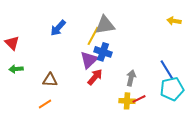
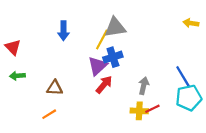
blue arrow: (58, 28) -> (63, 31), turned -42
blue cross: (103, 52) -> (113, 57), turned -36

